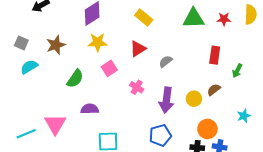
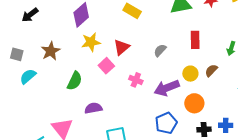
red triangle: (138, 49) -> (122, 47), moved
red rectangle: (215, 55) -> (195, 40), moved
yellow circle: (194, 99) -> (190, 74), moved
purple arrow: (166, 100) -> (167, 88), turned 70
orange circle: (207, 129) -> (194, 103), moved

